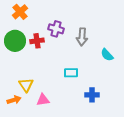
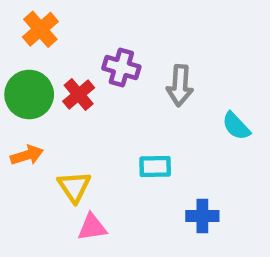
red cross: (37, 41) -> (79, 95), turned -32
yellow triangle: (26, 85) -> (74, 187), moved
orange arrow: (14, 100) -> (27, 155), moved

